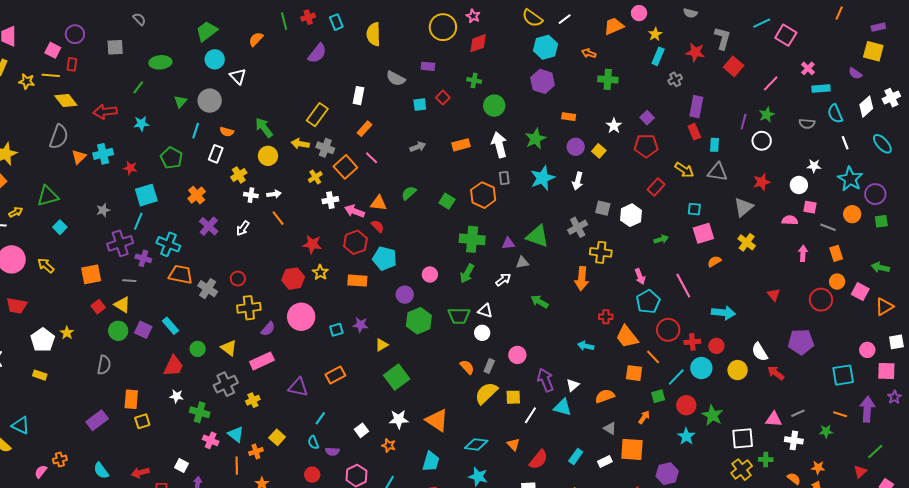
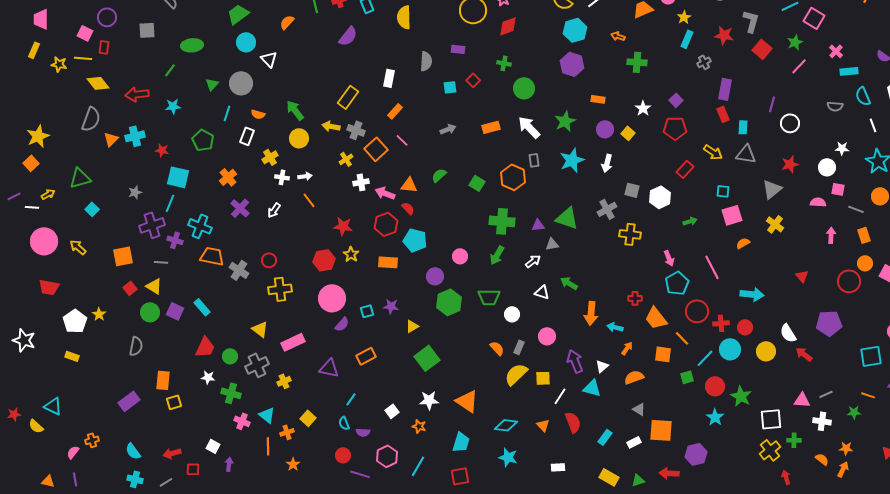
gray semicircle: (396, 78) -> (426, 61), turned -114
green star: (767, 115) -> (795, 42), moved
white arrow: (499, 145) -> (529, 127), turned -30
cyan square: (146, 195) -> (178, 177), turned 30
orange arrow: (582, 279) -> (591, 313), moved
white triangle: (485, 311) -> (542, 292), moved
purple semicircle: (268, 329) -> (342, 324), moved
green circle: (198, 349) -> (230, 356), moved
orange arrow: (644, 417) -> (627, 348), moved
red semicircle: (538, 460) -> (573, 422), moved, turned -60

